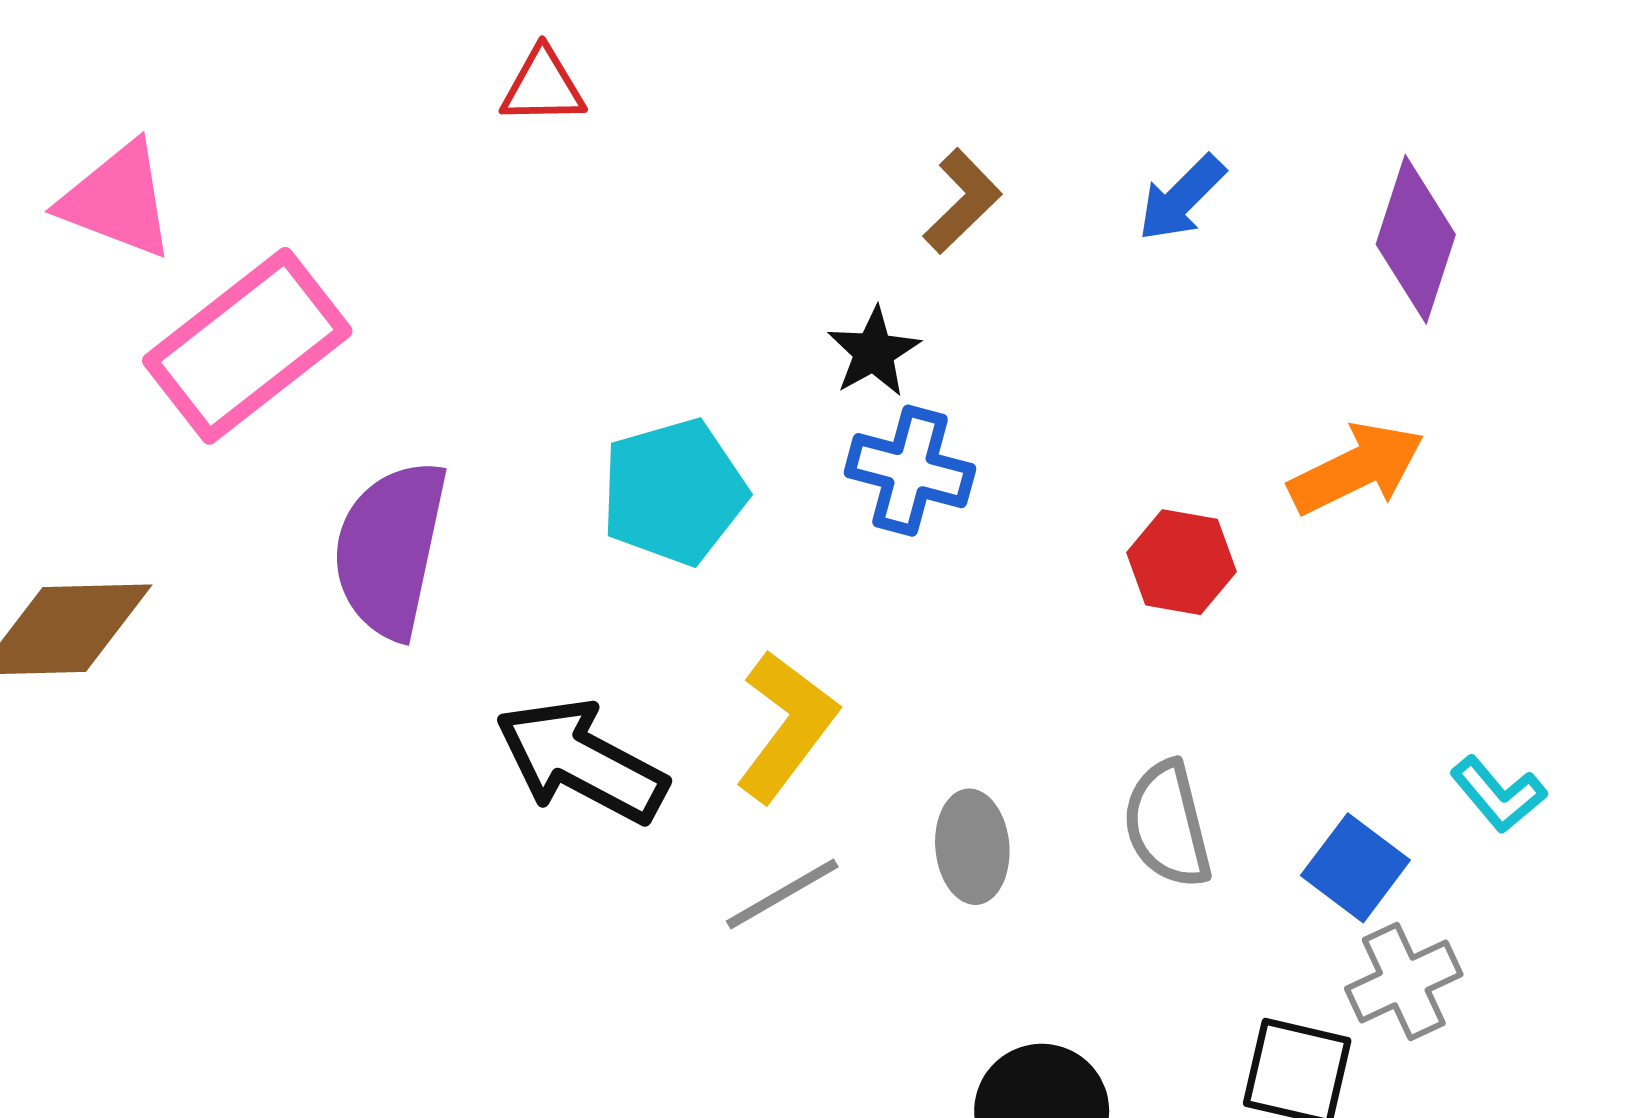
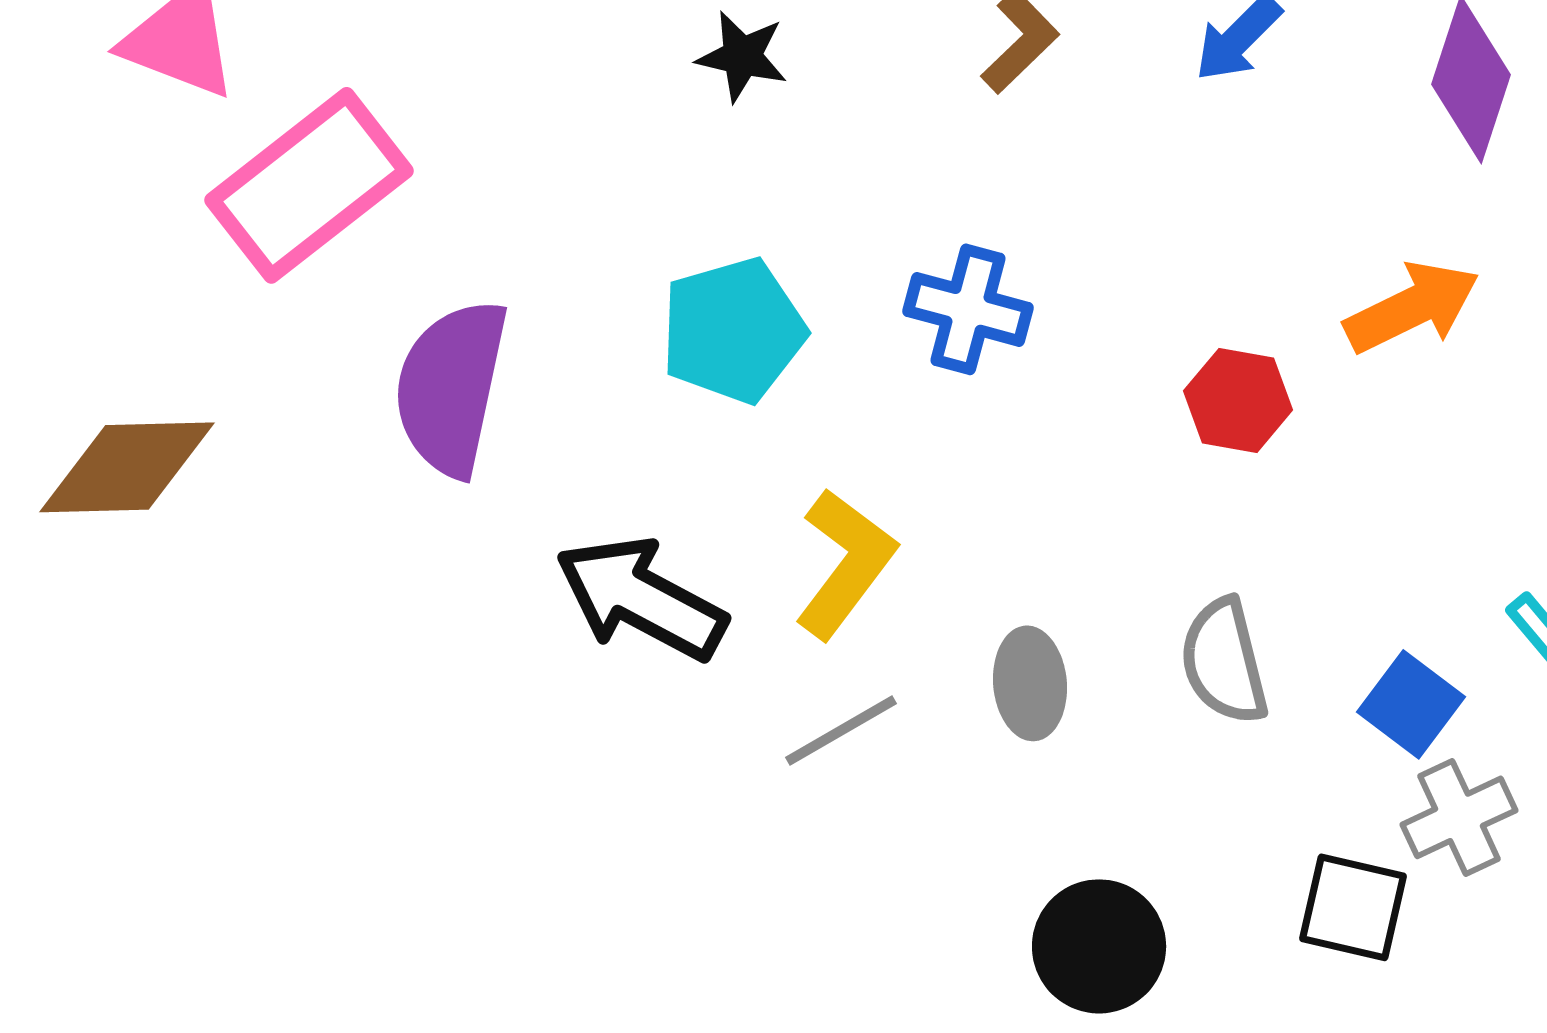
black star: (874, 352) -> (742, 56), moved, turned -30

